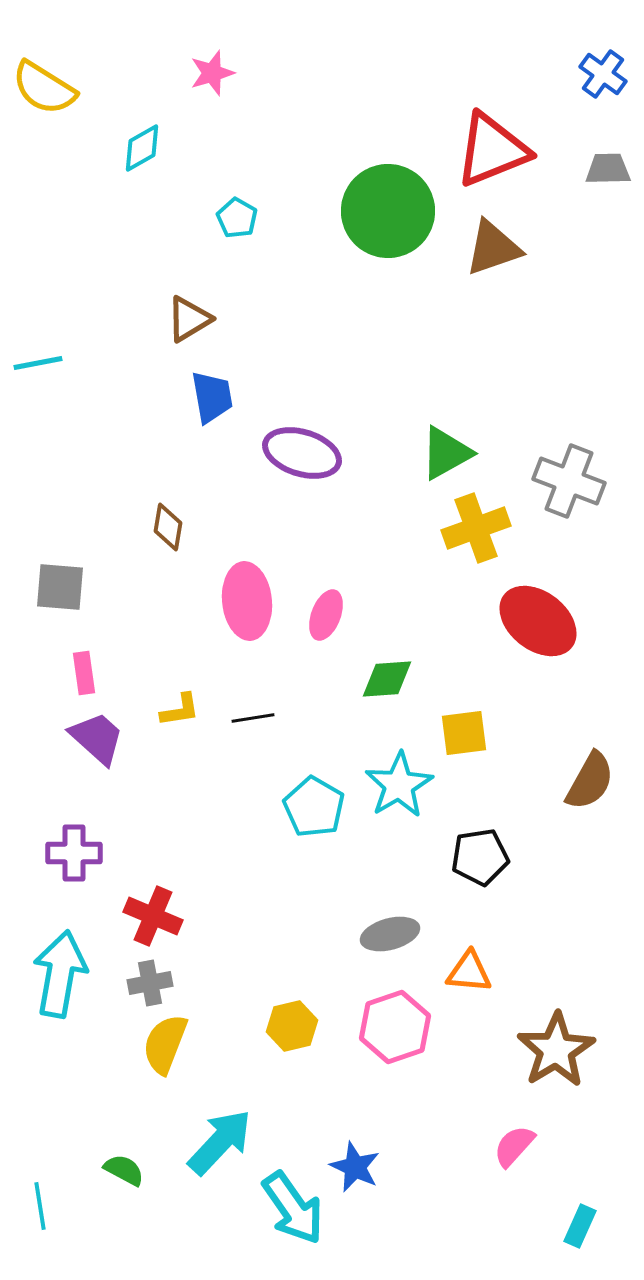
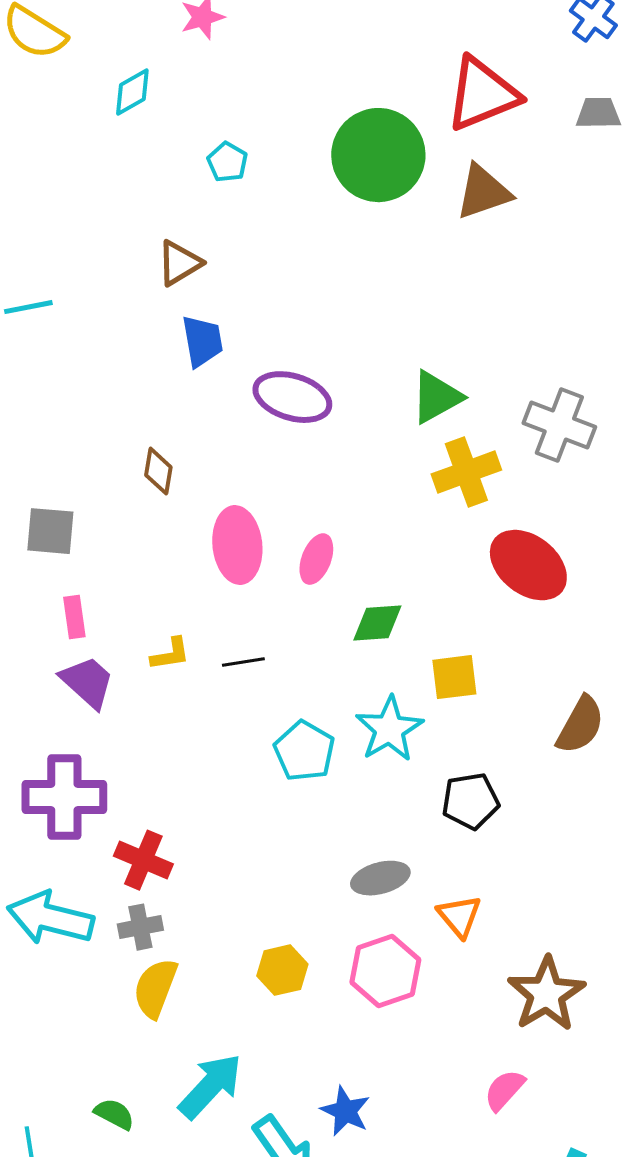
purple cross: (74, 853) -> (64, 797), size x1.5
orange triangle: (469, 972) -> (459, 916), turned 45
cyan arrow: (60, 974) -> (50, 918), turned -86

